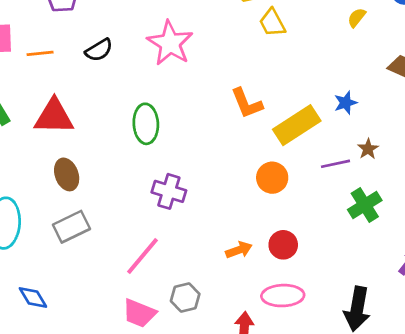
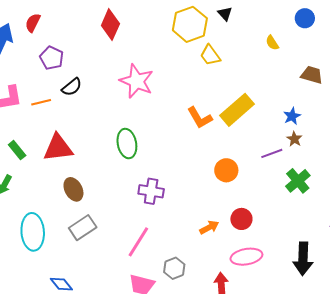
yellow semicircle: (357, 18) -> (272, 43), turned -63
black semicircle: (99, 50) -> (72, 87), moved
blue star: (346, 103) -> (292, 116), moved
yellow rectangle: (297, 125) -> (237, 110), moved

